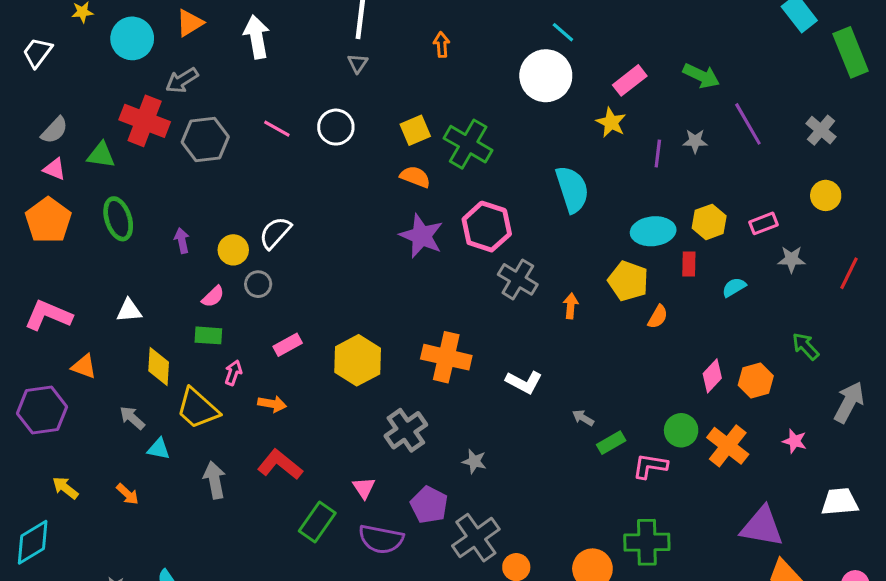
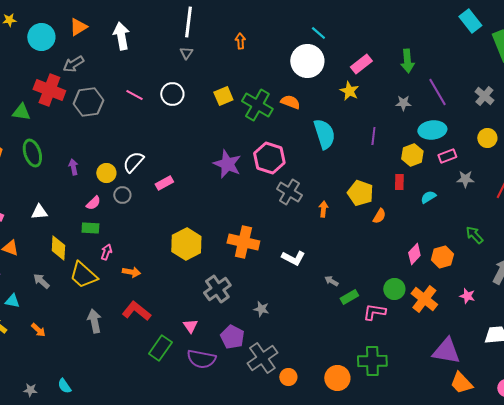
green arrow: (701, 76) -> (407, 61), turned 60
purple line: (658, 153) -> (373, 136), moved
orange semicircle: (415, 177) -> (290, 102), moved
cyan ellipse: (653, 231) -> (432, 130), moved
pink rectangle: (288, 345) -> (164, 183), moved
cyan triangle: (159, 449) -> (12, 301), moved

